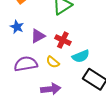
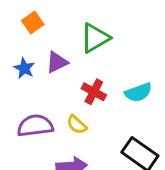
purple triangle: (38, 36) -> (57, 62), moved
cyan semicircle: (81, 56) -> (138, 92), moved

